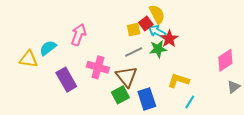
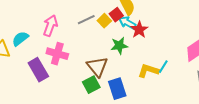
yellow square: (134, 30) -> (104, 21), turned -32
green star: (158, 49) -> (119, 46), moved
gray line: (134, 52) -> (86, 20), moved
pink cross: (98, 67) -> (57, 54), moved
cyan line: (190, 102) -> (163, 67), moved

